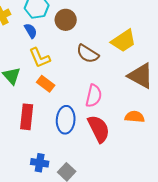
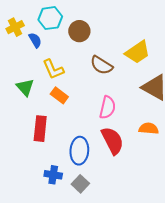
blue semicircle: (31, 31) -> (35, 40), moved
blue ellipse: (66, 120) -> (79, 151), moved

